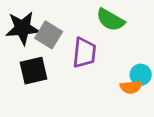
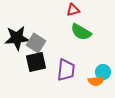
purple trapezoid: (84, 53) -> (66, 70), moved
black square: (34, 71) -> (36, 62), moved

